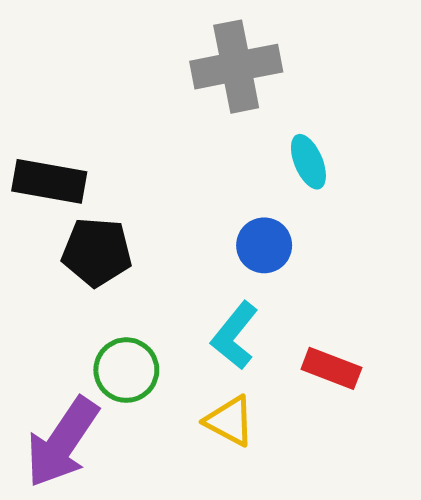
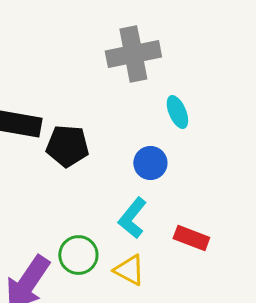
black pentagon: (97, 252) -> (67, 146), moved
green circle: (126, 370) -> (78, 255), moved

